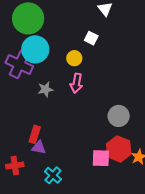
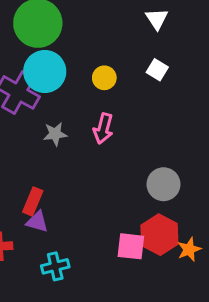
white square: (91, 38) -> (157, 70), moved
yellow circle: (74, 58) -> (104, 78), moved
cyan cross: (53, 175) -> (55, 266), turned 30

